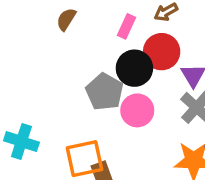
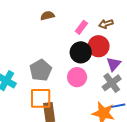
brown semicircle: (66, 19) -> (47, 16), turned 32
gray pentagon: (105, 92) -> (41, 70), moved

